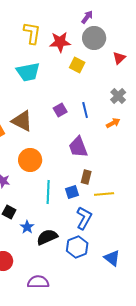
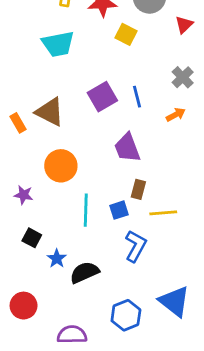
purple square: (60, 110) -> (102, 97), size x1.5
blue hexagon: (77, 247) -> (126, 315), moved
blue triangle: (112, 258) -> (174, 301), size x1.4

